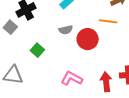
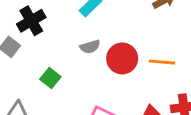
orange line: (108, 21) -> (162, 62), moved

